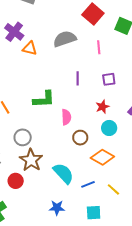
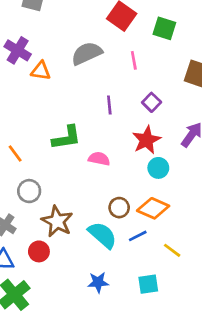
purple square: (109, 79) -> (152, 102), turned -32
red star: (102, 107) -> (146, 140), size x1.5
pink semicircle: (66, 117) -> (99, 159), turned -70
gray circle: (23, 137) -> (29, 191), moved
brown circle: (80, 138) -> (119, 208), moved
blue line: (88, 184) -> (138, 236), moved

